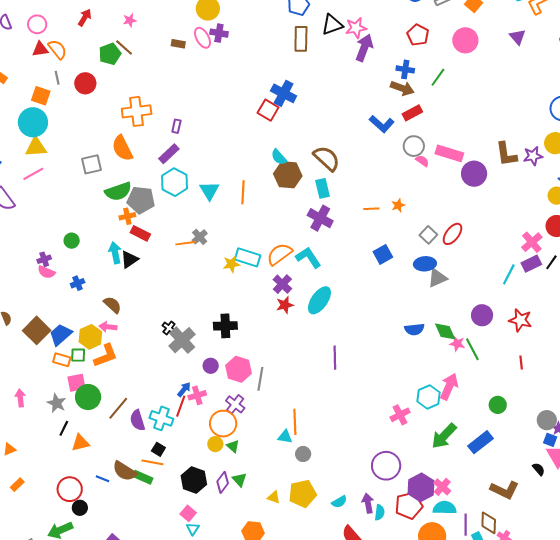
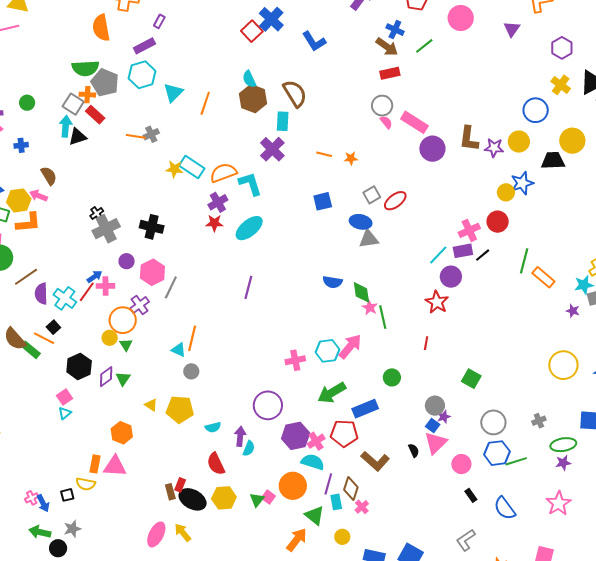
blue L-shape: (382, 124) -> (314, 41), moved
gray square: (92, 164) -> (73, 104), moved, turned 30
purple circle: (482, 315) -> (451, 277), moved
red pentagon: (409, 506) -> (344, 433), moved

